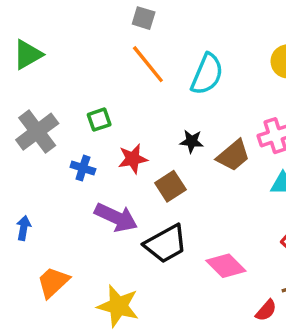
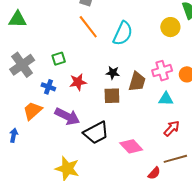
green triangle: (28, 55) -> (18, 19), turned 30
brown trapezoid: (233, 156) -> (137, 82), turned -35
brown square: (170, 186) -> (112, 96), moved, turned 30
blue arrow: (24, 228) -> (14, 135), moved
orange trapezoid: (53, 282) -> (33, 111), moved

